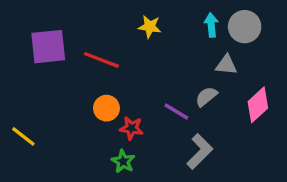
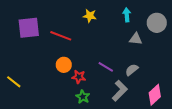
gray circle: (245, 27) -> (157, 23), moved
gray semicircle: (206, 97) -> (132, 70), moved
pink diamond: (258, 105) -> (155, 95), moved
green star: (123, 161) -> (83, 97), moved

